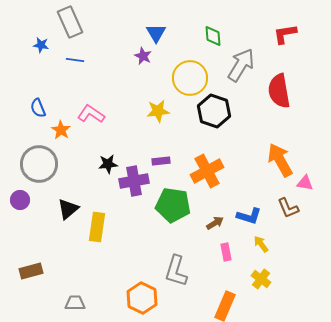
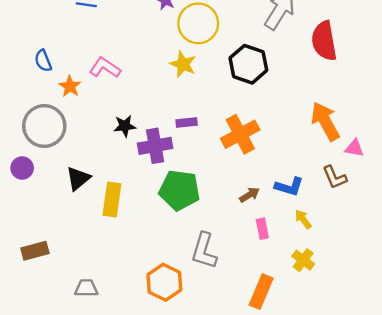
yellow circle: (190, 78) -> (198, 23), moved
yellow star: (158, 111) -> (183, 64), turned 30
green pentagon: (173, 205) -> (180, 190), moved

